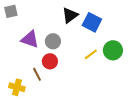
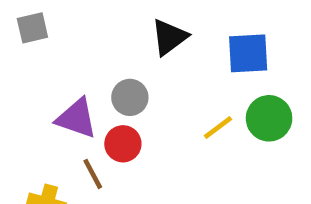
blue square: (92, 22) -> (248, 53), moved, turned -30
purple triangle: (30, 39) -> (77, 118), moved

